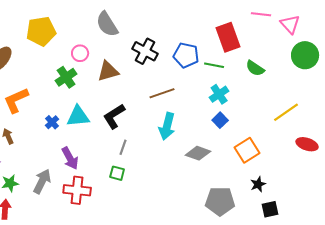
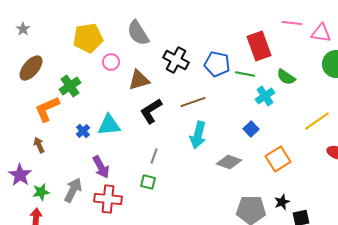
pink triangle: (290, 24) -> (321, 33), turned -40
yellow pentagon: (41, 31) -> (88, 38), moved
green cross: (66, 77) -> (70, 86), moved
cyan cross: (219, 94) -> (265, 96), moved
black L-shape: (114, 116) -> (151, 111), moved
black star: (258, 184) -> (282, 202), moved

